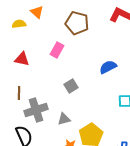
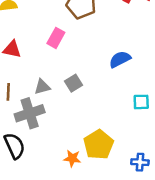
gray triangle: (64, 119) -> (42, 87), moved

